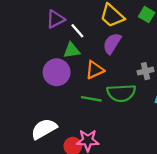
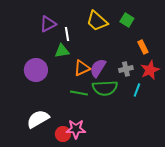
white line: (77, 31) -> (67, 34), turned 32
purple semicircle: (112, 43) -> (98, 68), moved
purple circle: (57, 72) -> (36, 70), moved

